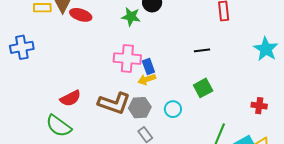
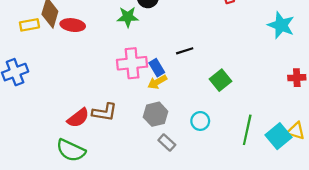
black line: (202, 50) -> (185, 51), moved
brown L-shape: (114, 103) -> (104, 112), moved, size x0.7
red cross: (259, 106) -> (297, 78), moved
cyan circle: (173, 109) -> (200, 121), moved

